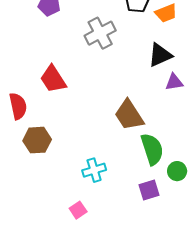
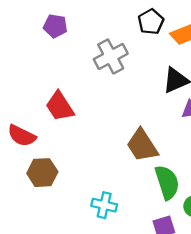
red semicircle: (18, 106) -> (22, 136), turned 128
cyan cross: (94, 170) -> (104, 205), turned 30

